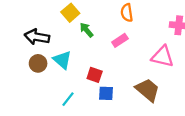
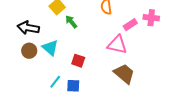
pink rectangle: (120, 40) -> (130, 25), moved
pink triangle: (163, 56) -> (117, 45), moved
blue square: (106, 93) -> (73, 86), moved

